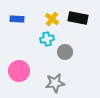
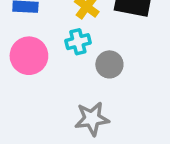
pink circle: (19, 71) -> (29, 56), moved

